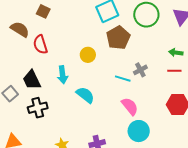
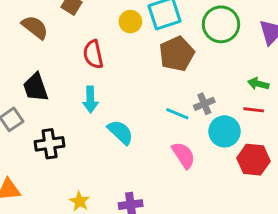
red semicircle: (40, 45) -> (93, 54), moved
yellow circle: (88, 55) -> (130, 22), moved
black trapezoid: (32, 80) -> (35, 87), moved
cyan circle: (139, 131) -> (224, 131), moved

